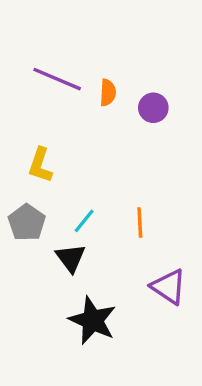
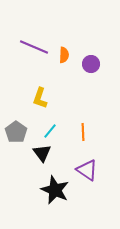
yellow L-shape: (40, 165) -> (40, 98), moved
purple triangle: (169, 287) -> (87, 170), moved

